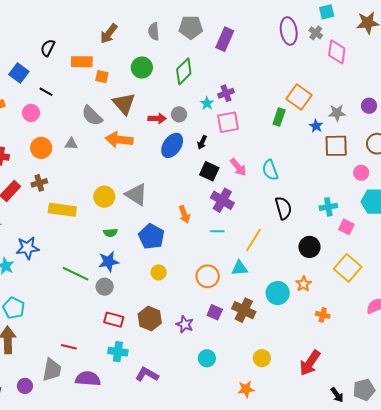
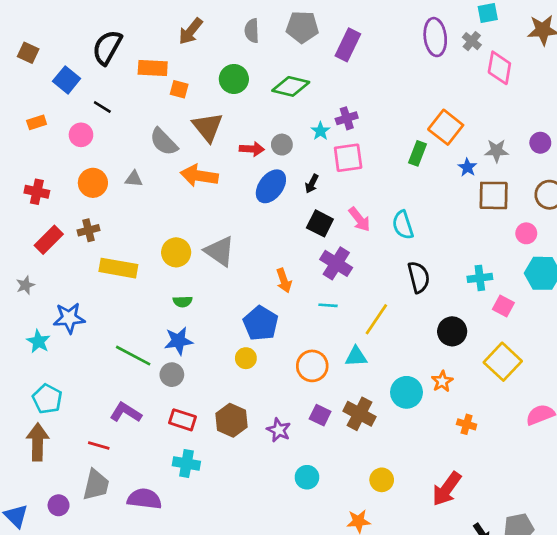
black semicircle: (48, 48) -> (107, 47), size x1.5
green diamond: (184, 71) -> (291, 86), turned 56
blue pentagon: (151, 236) -> (261, 323), moved
red line: (69, 347) -> (99, 445), moved
purple L-shape: (147, 374) -> (126, 412), moved

